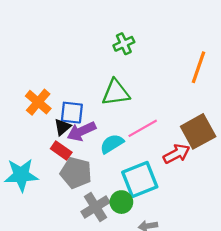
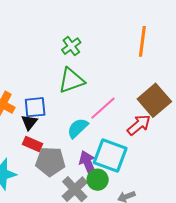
green cross: (124, 44) -> (71, 46), moved
purple arrow: (81, 131) -> (88, 164), moved, turned 104
cyan square: (140, 180) -> (110, 156), turned -36

